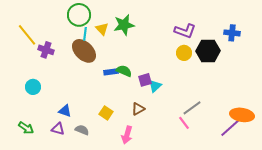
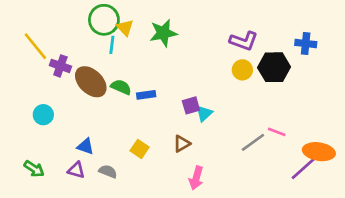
yellow triangle: (102, 29) -> (125, 28), moved
brown ellipse: (84, 51) -> (91, 82), moved
green semicircle: (124, 71) -> (121, 87), moved
pink line: (184, 123) -> (277, 132), moved, turned -32
pink arrow: (127, 135) -> (196, 178), moved

